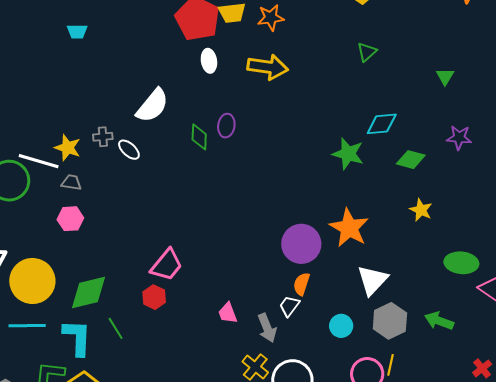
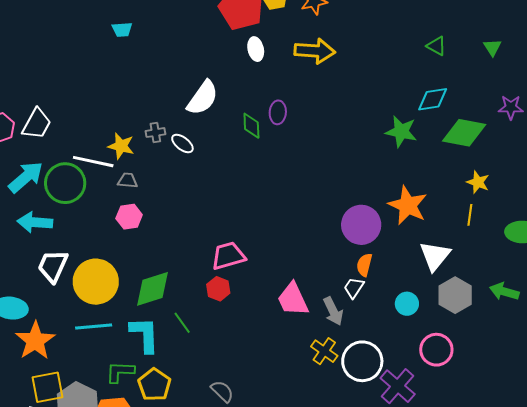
green triangle: (367, 52) -> (436, 46), moved, turned -45
green diamond: (411, 160) -> (464, 133), size x1.5
pink trapezoid: (167, 265) -> (228, 256), turned -141
pink trapezoid: (228, 313) -> (293, 299), size x1.6
yellow line: (391, 365) -> (470, 215), moved

